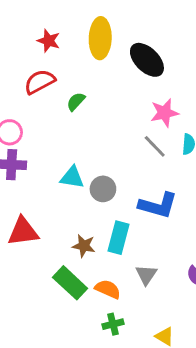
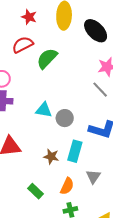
green semicircle: (76, 101) -> (47, 58), size x1.6
green rectangle: (70, 283) -> (35, 191), moved, size x0.7
orange semicircle: (108, 289) -> (67, 186), turned 90

